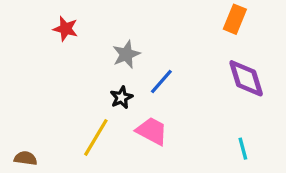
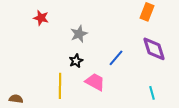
blue line: (161, 81) -> (116, 58), moved
yellow line: (96, 137) -> (60, 86), turned -30

